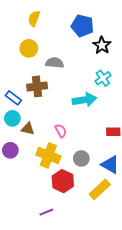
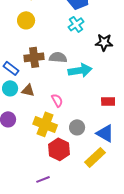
black star: (102, 45) -> (104, 42), moved, turned -30
gray semicircle: (55, 63) -> (58, 57), moved
cyan cross: (103, 78) -> (76, 24), moved
brown triangle: (28, 129) -> (28, 90), moved

